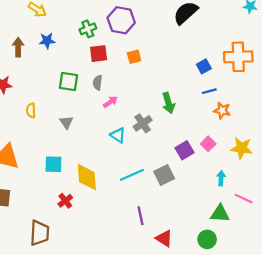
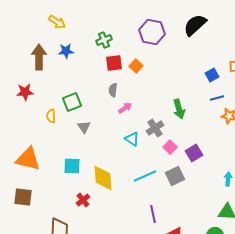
purple hexagon: (121, 20) -> (152, 32), moved
brown arrow: (18, 47) -> (39, 57), size x1.4
orange square: (134, 57) -> (136, 66), moved, turned -32
green square: (69, 81) -> (72, 102), moved, turned -30
pink square: (208, 144) -> (170, 147), moved

